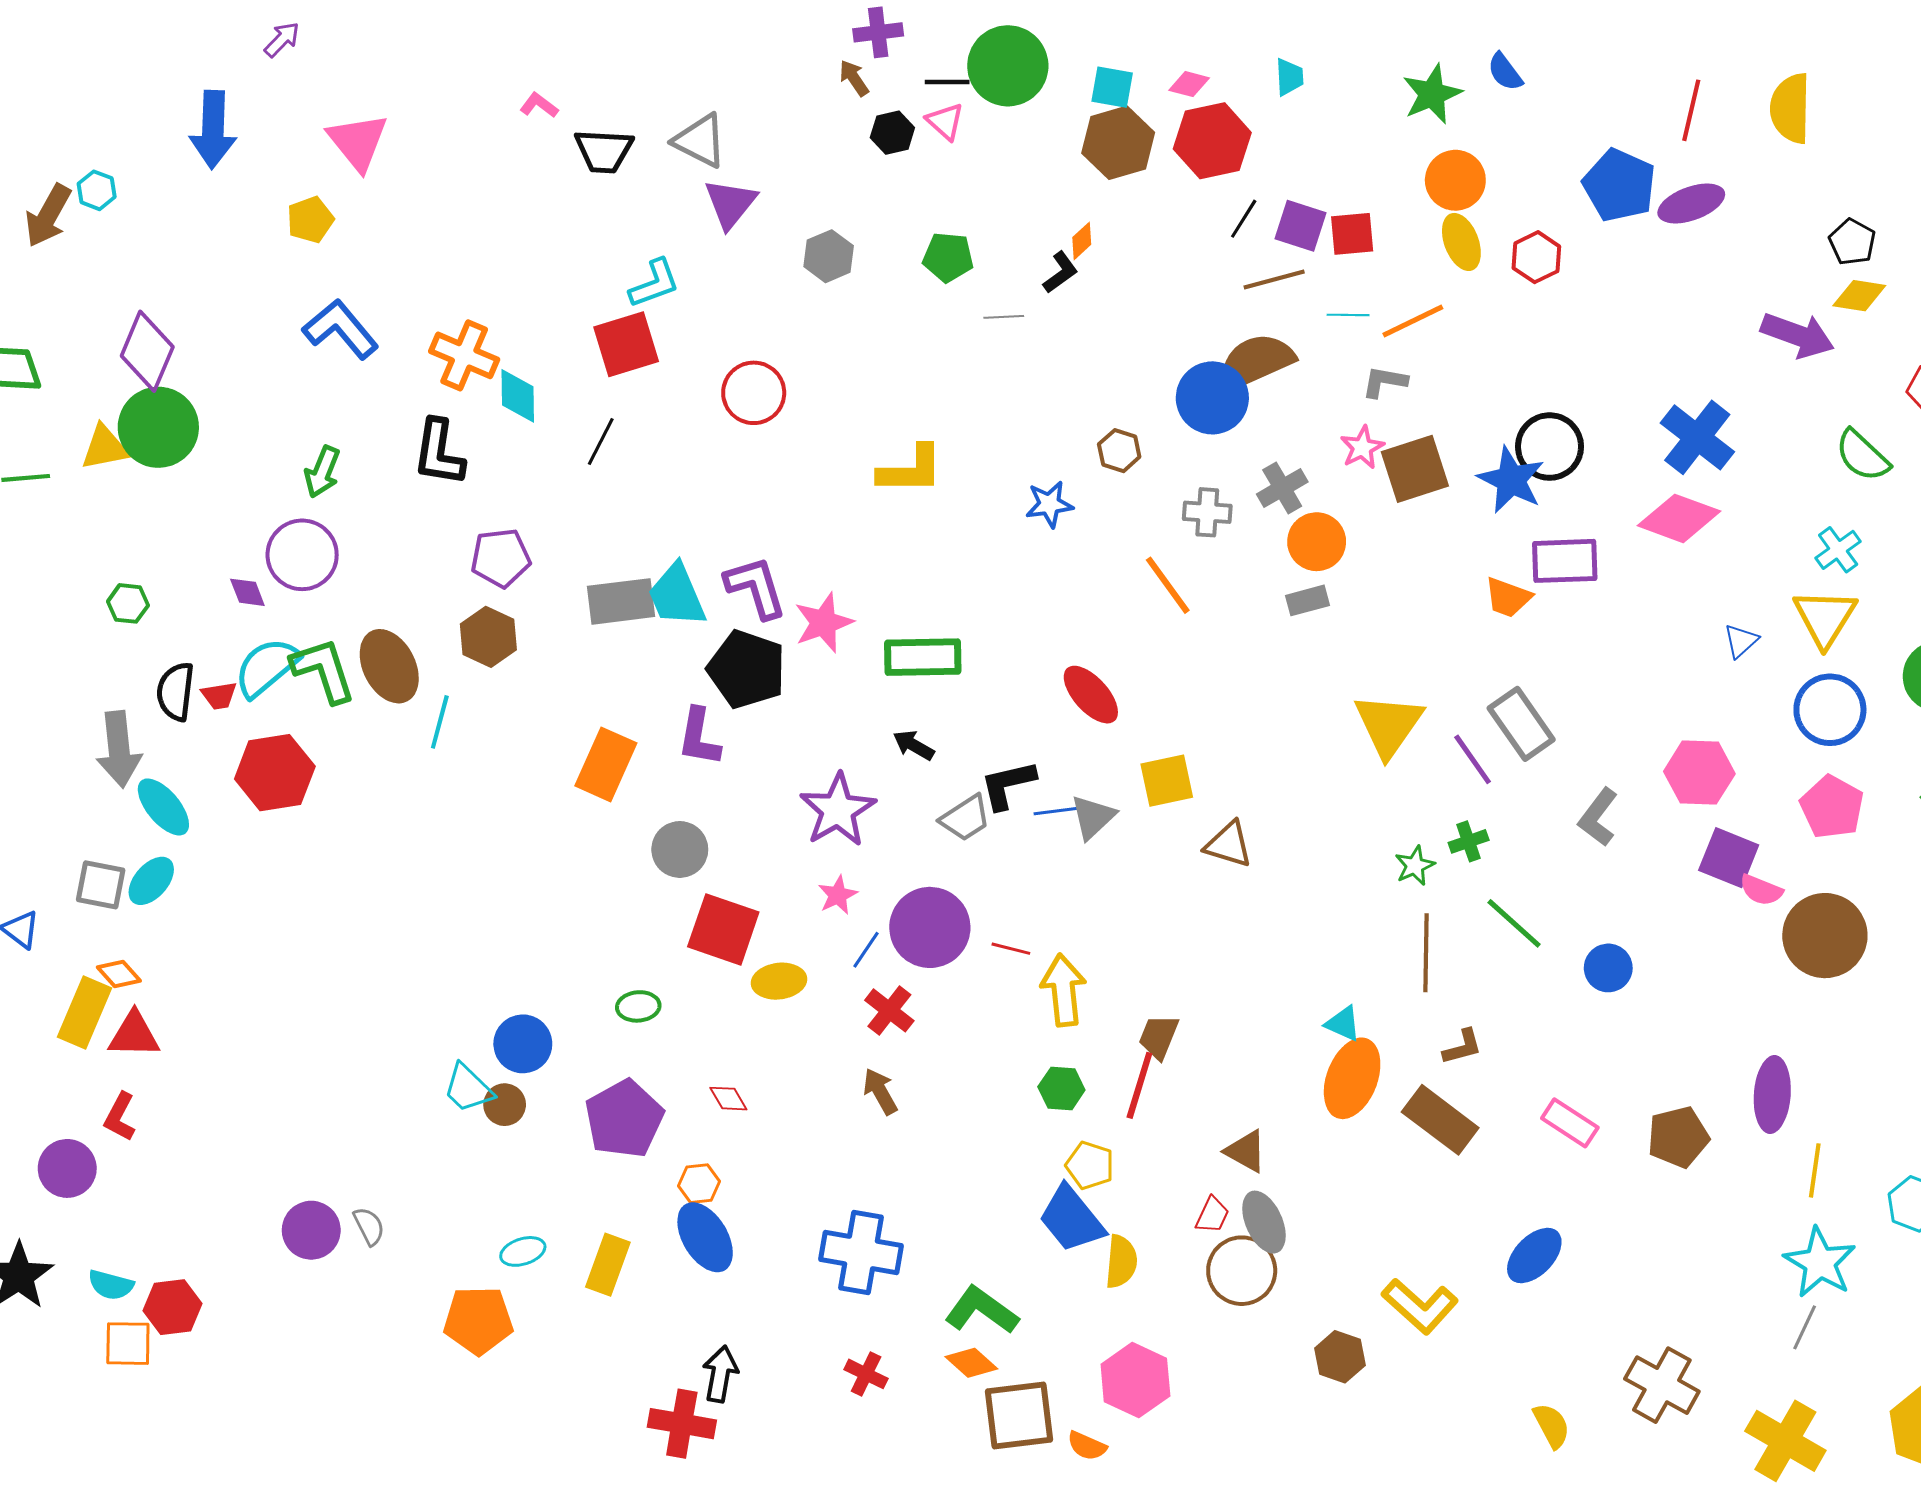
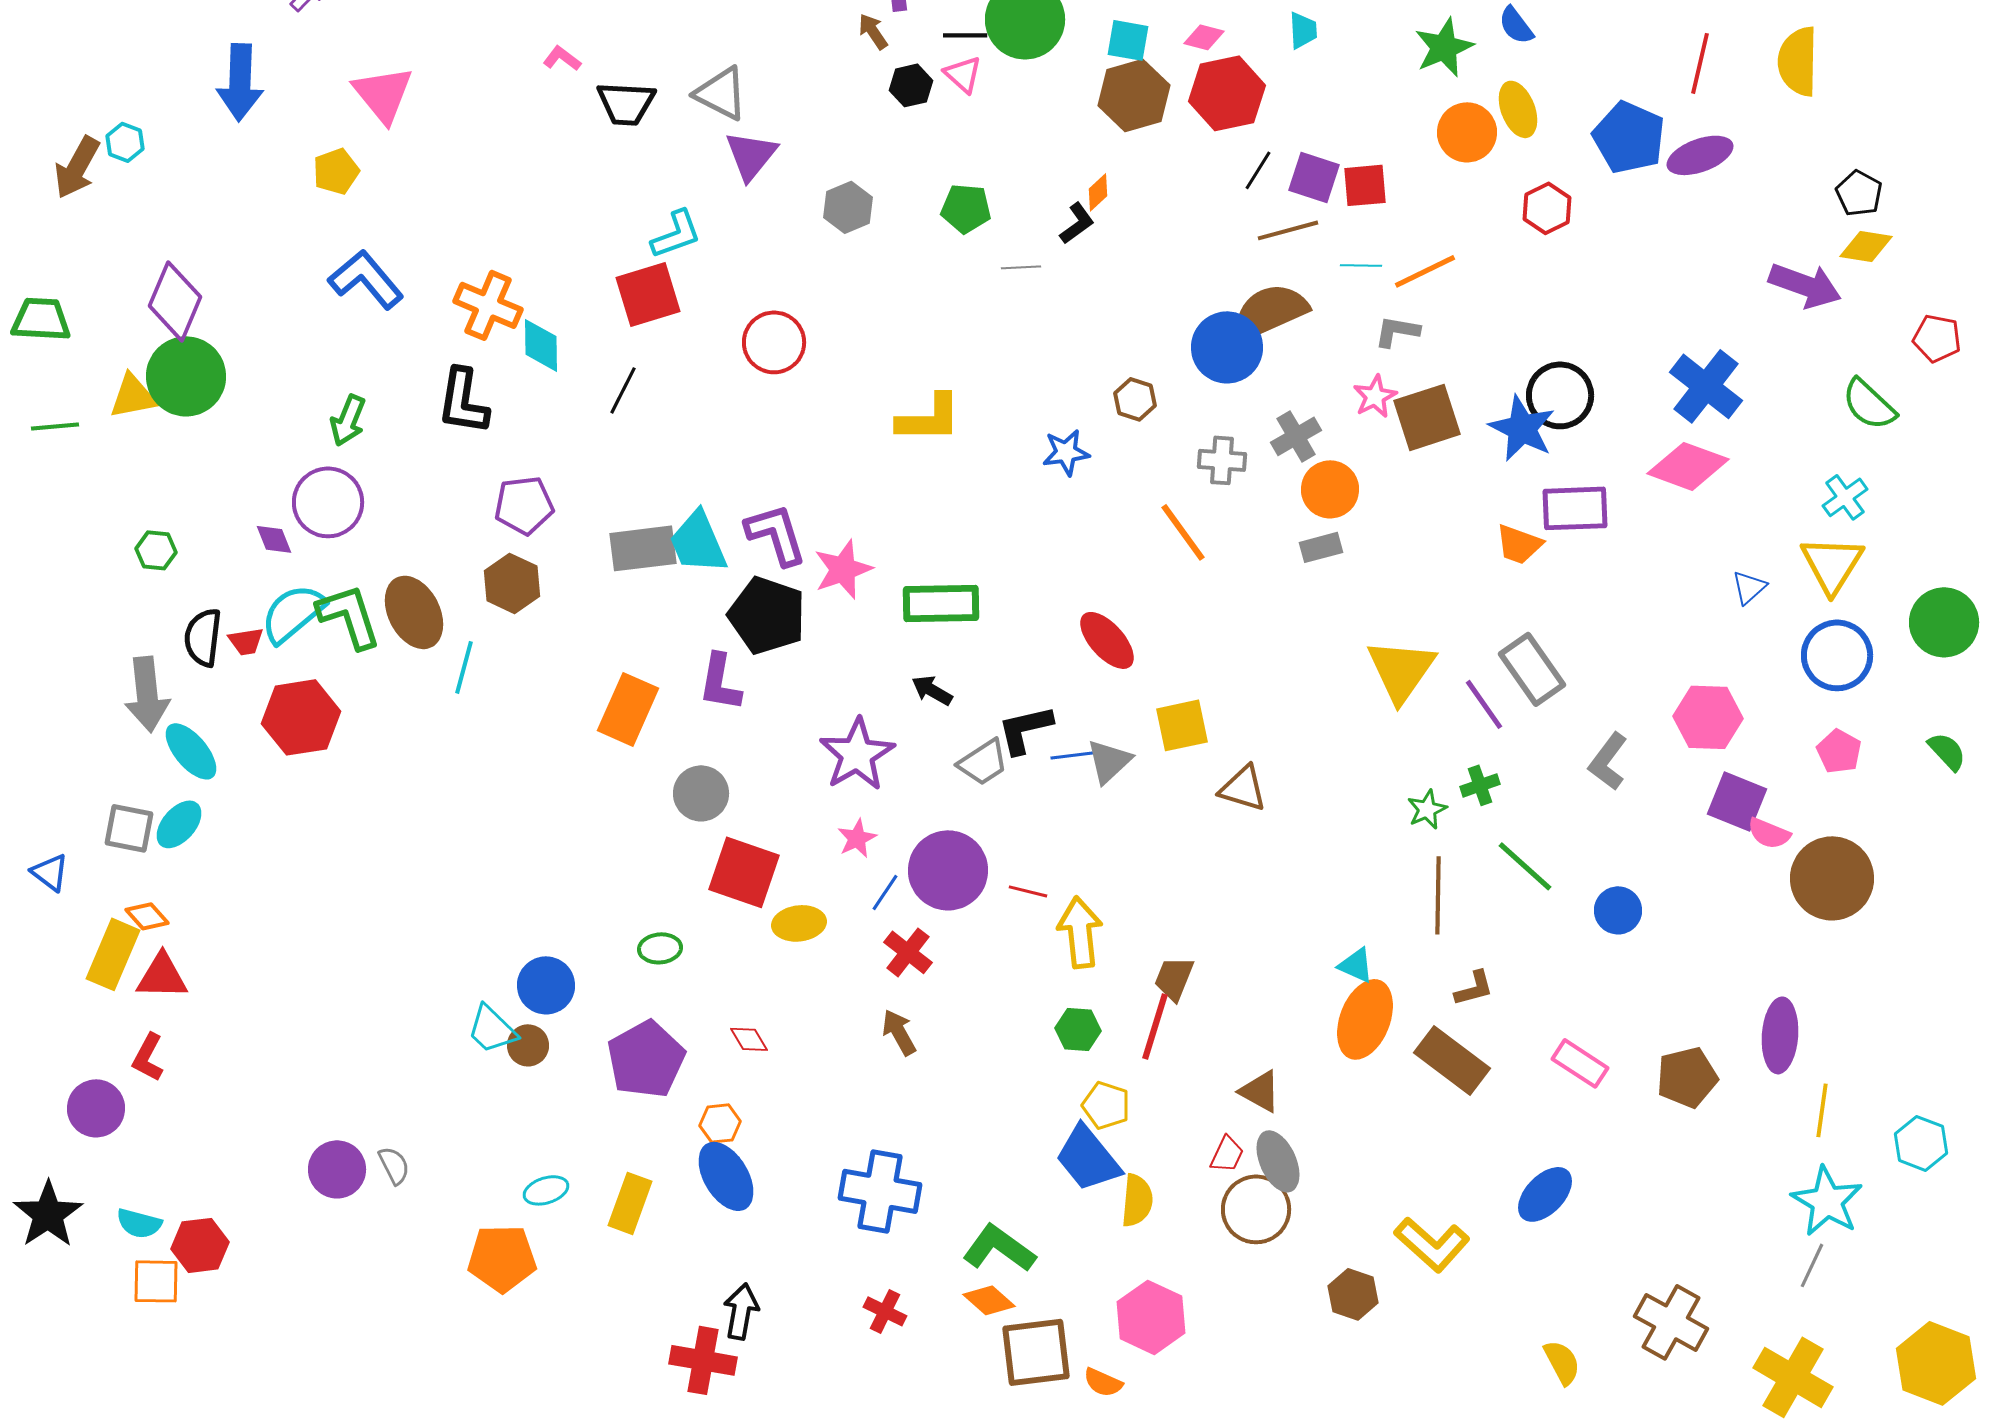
yellow ellipse: (1461, 242) -> (1518, 109), moved
pink pentagon: (1832, 807) -> (1839, 751), size x0.7

